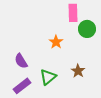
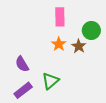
pink rectangle: (73, 13) -> (60, 17), moved
brown star: (78, 71) -> (79, 46), moved

